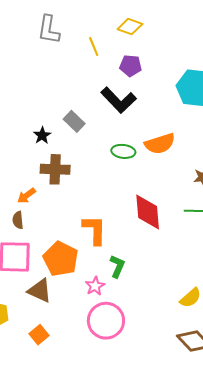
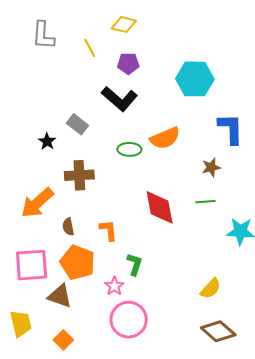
brown cross: (55, 169) -> (79, 175), moved
orange arrow: (26, 196) -> (37, 203), size x1.8
brown semicircle: (18, 220) -> (68, 227), moved
orange L-shape: (94, 230) -> (108, 230), size x0.7

